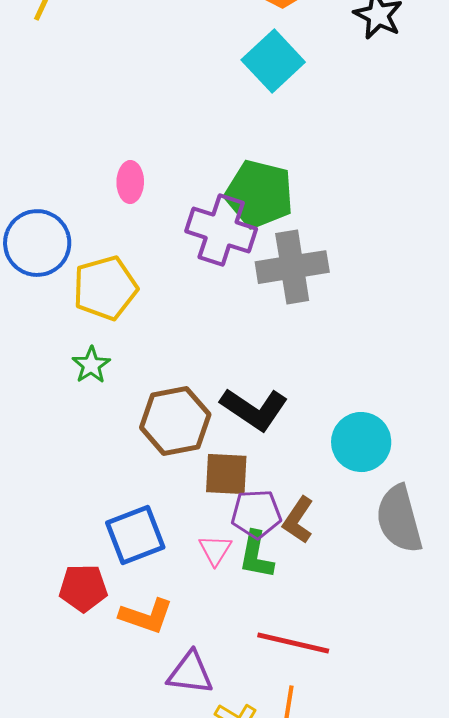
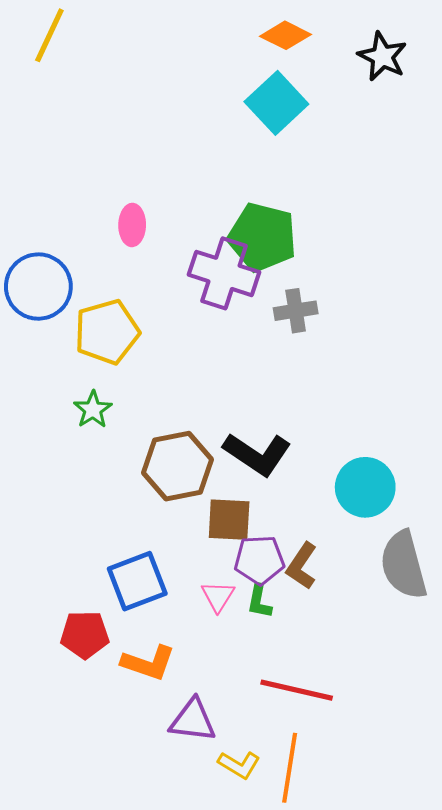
gray cross: (292, 267) -> (296, 311), size x0.6
green L-shape: (256, 555) -> (259, 601), size x0.7

